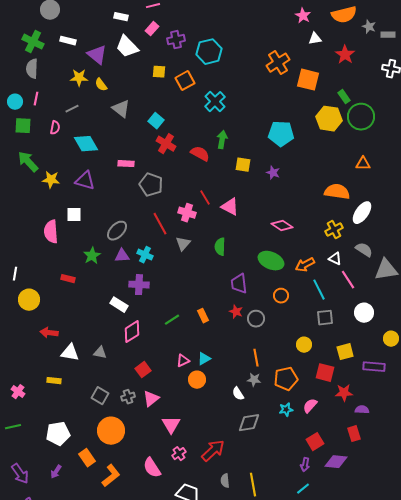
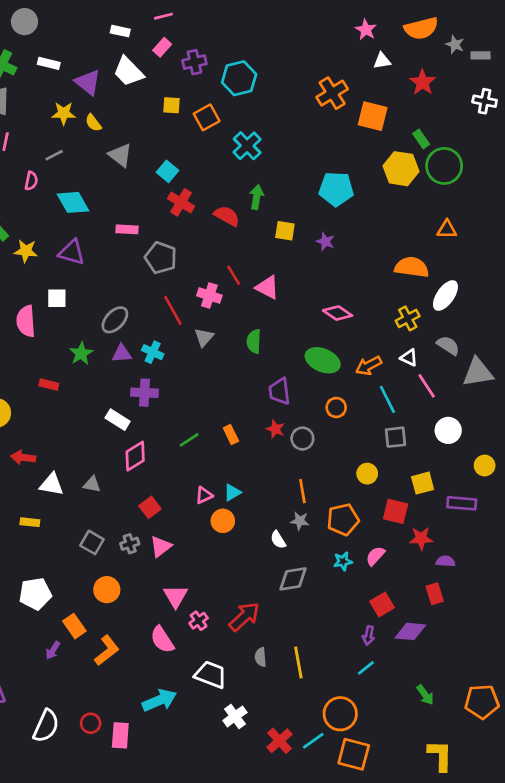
pink triangle: (171, 425) -> (176, 596), moved
orange circle: (111, 431) -> (107, 590), size x0.7
purple arrow: (56, 472) -> (53, 650), moved

